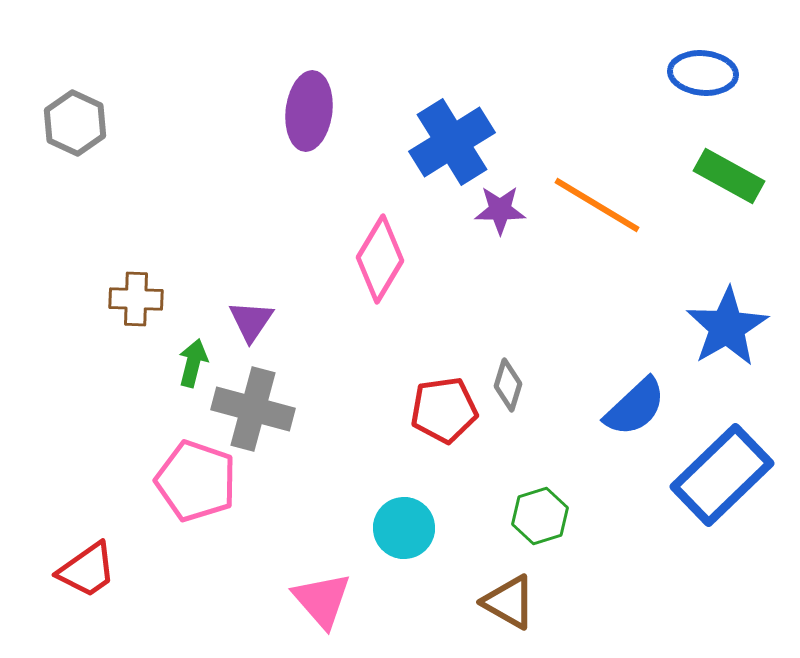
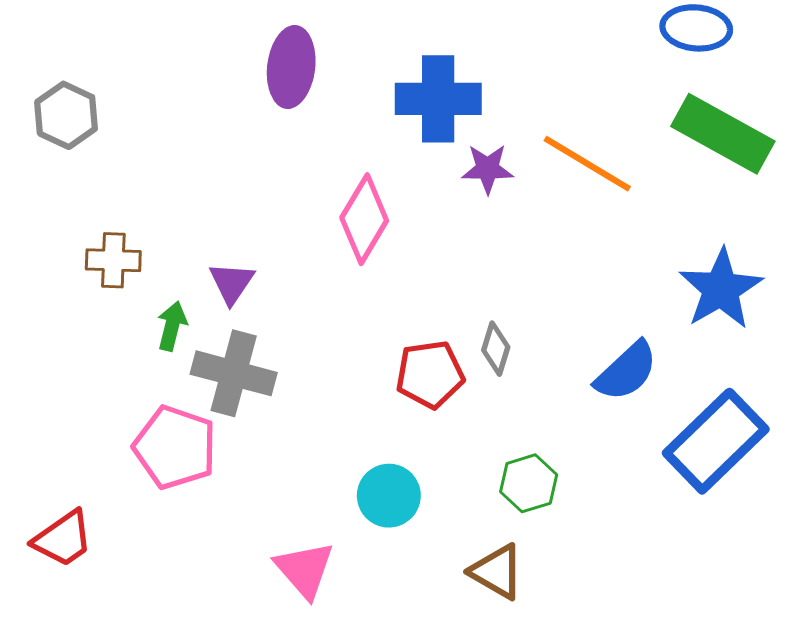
gray hexagon: (75, 123) -> (66, 115), moved
blue cross: (452, 142) -> (438, 99), turned 32
green rectangle: (729, 176) -> (723, 134), size x1.4

